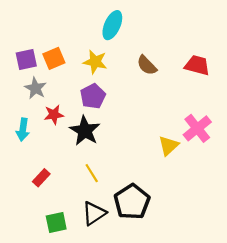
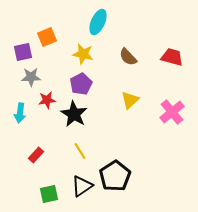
orange square: (54, 58) -> (47, 37), moved
gray star: (35, 88) -> (31, 77), turned -30
yellow triangle: (169, 146) -> (130, 100), moved

